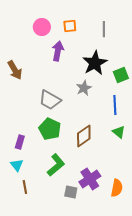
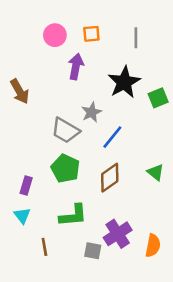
gray star: (84, 88) -> (91, 112), moved
blue line: (115, 105) -> (112, 137), moved, turned 42
green L-shape: (56, 165) -> (73, 215), turned 35
brown line: (25, 187) -> (44, 247), moved

